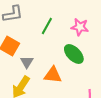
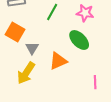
orange triangle: (53, 75) -> (58, 61), turned -30

